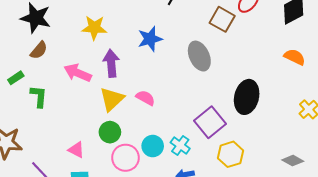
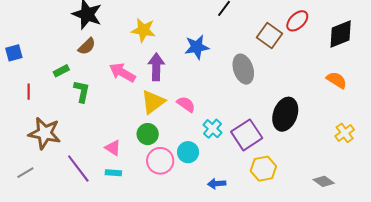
cyan cross: (180, 146) -> (213, 129), moved

